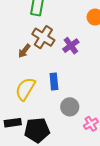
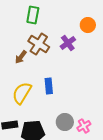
purple cross: (71, 46) -> (68, 43), moved
gray circle: (70, 107) -> (65, 122), moved

